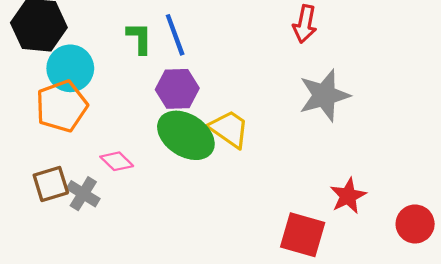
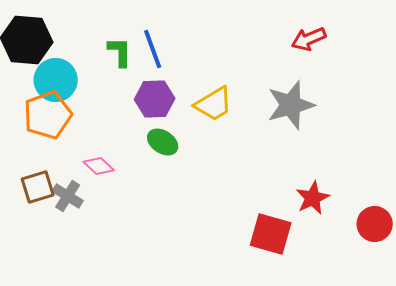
red arrow: (305, 24) -> (309, 39), moved, turned 56
yellow trapezoid: (229, 129) -> (214, 104), moved, turned 114
green ellipse: (186, 135) -> (163, 142), size x0.6

